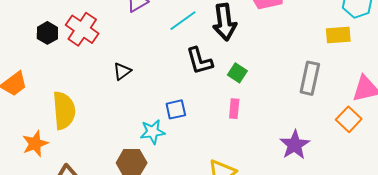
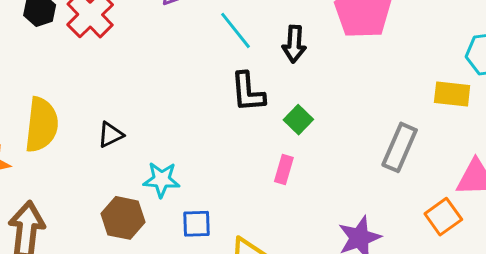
cyan line: (183, 21) -> (236, 30), turned 76
black arrow: (225, 22) -> (294, 44), size x0.7
black triangle: (122, 71) -> (111, 135), moved
blue square: (176, 109) -> (197, 224), moved

